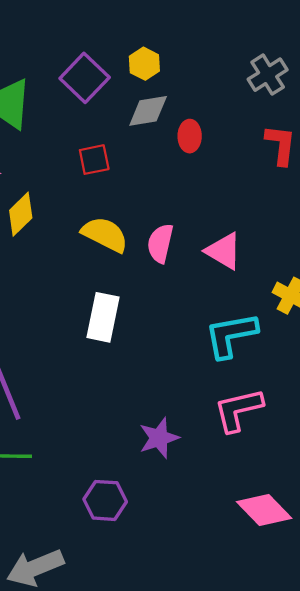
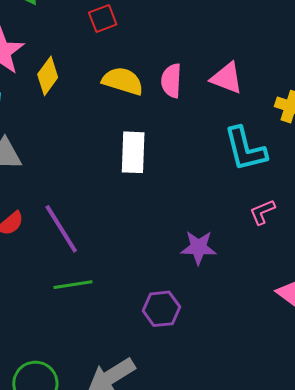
cyan L-shape: (231, 335) -> (245, 149), turned -84
pink L-shape: (238, 410) -> (262, 212), size x0.6
purple star: (159, 438) -> (198, 247), turned 30

